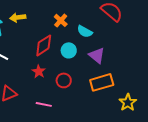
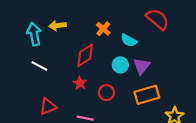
cyan circle: (69, 50) -> (120, 65), moved
purple triangle: (97, 55) -> (142, 66), turned 30

